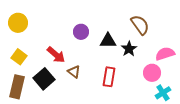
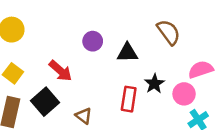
black star: (129, 49) -> (154, 84), moved
brown triangle: (74, 72) -> (84, 116), moved

